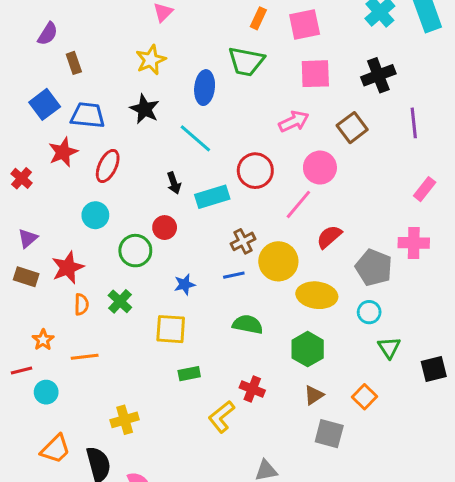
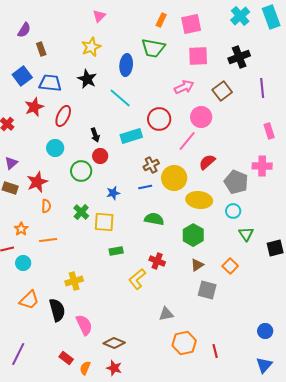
black arrow: (174, 183) -> (95, 135), moved
pink rectangle: (425, 189) -> (269, 131), turned -56
green cross: (120, 301) -> (81, 212), moved

